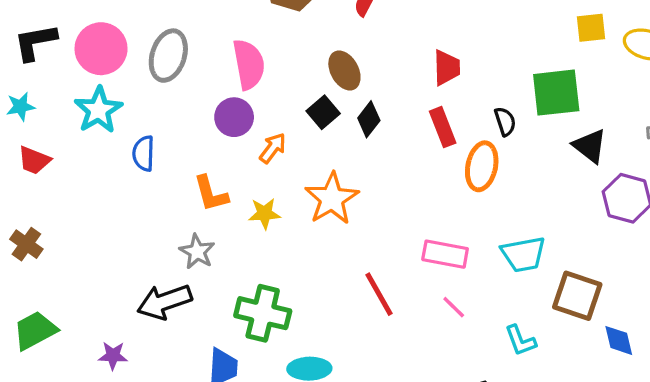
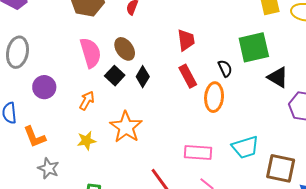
pink semicircle: (249, 64) -> (90, 53), moved
purple circle: (234, 117) -> (44, 87), moved
orange L-shape: (211, 194) -> (35, 137), moved

